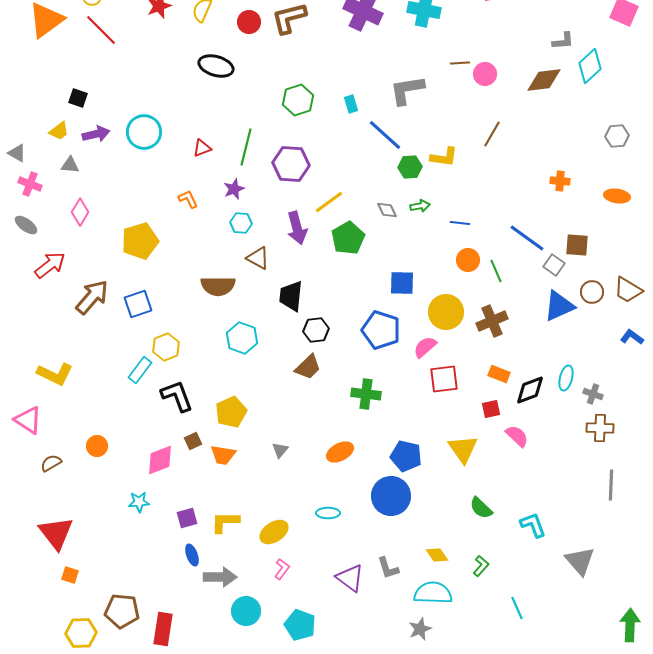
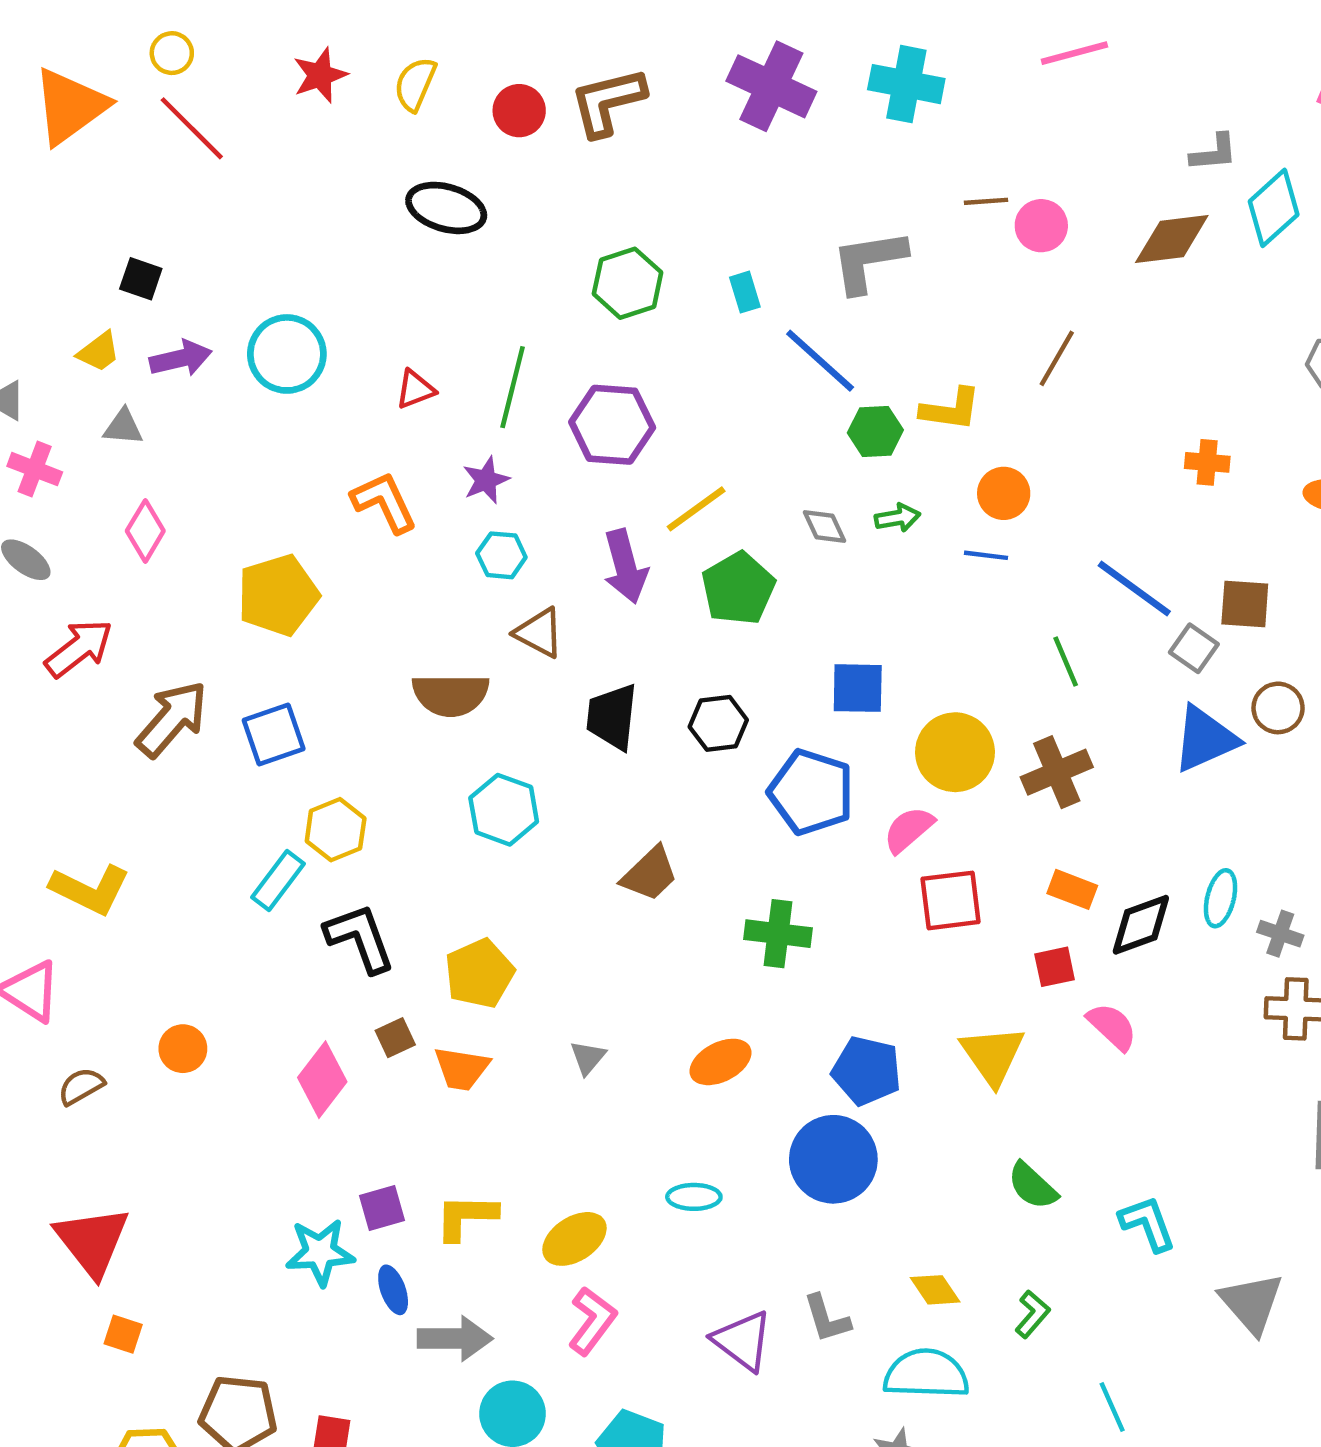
orange L-shape: (188, 199) -> (384, 502), size x1.5
orange circle: (468, 260) -> (1004, 493), moved
black hexagon: (316, 330) -> (718, 723), moved
pink diamond: (160, 460) -> (322, 1080), turned -32
cyan star: (139, 502) -> (320, 1252), moved, size x1.4
pink L-shape: (282, 569) -> (592, 1321), size x1.4

